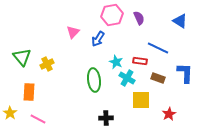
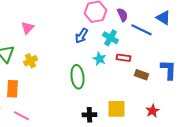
pink triangle: (73, 32) -> (27, 28), moved
blue line: (158, 48) -> (141, 30), moved
cyan cross: (127, 78) -> (110, 38), moved
yellow square: (141, 100) -> (116, 109), moved

